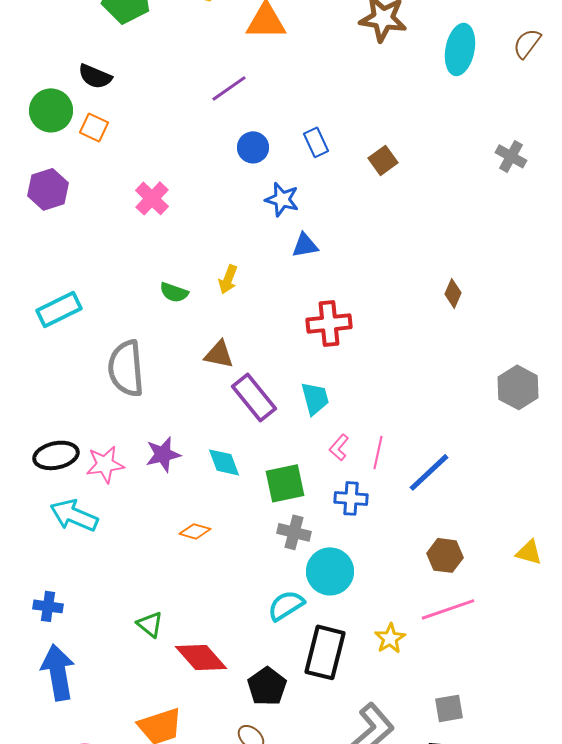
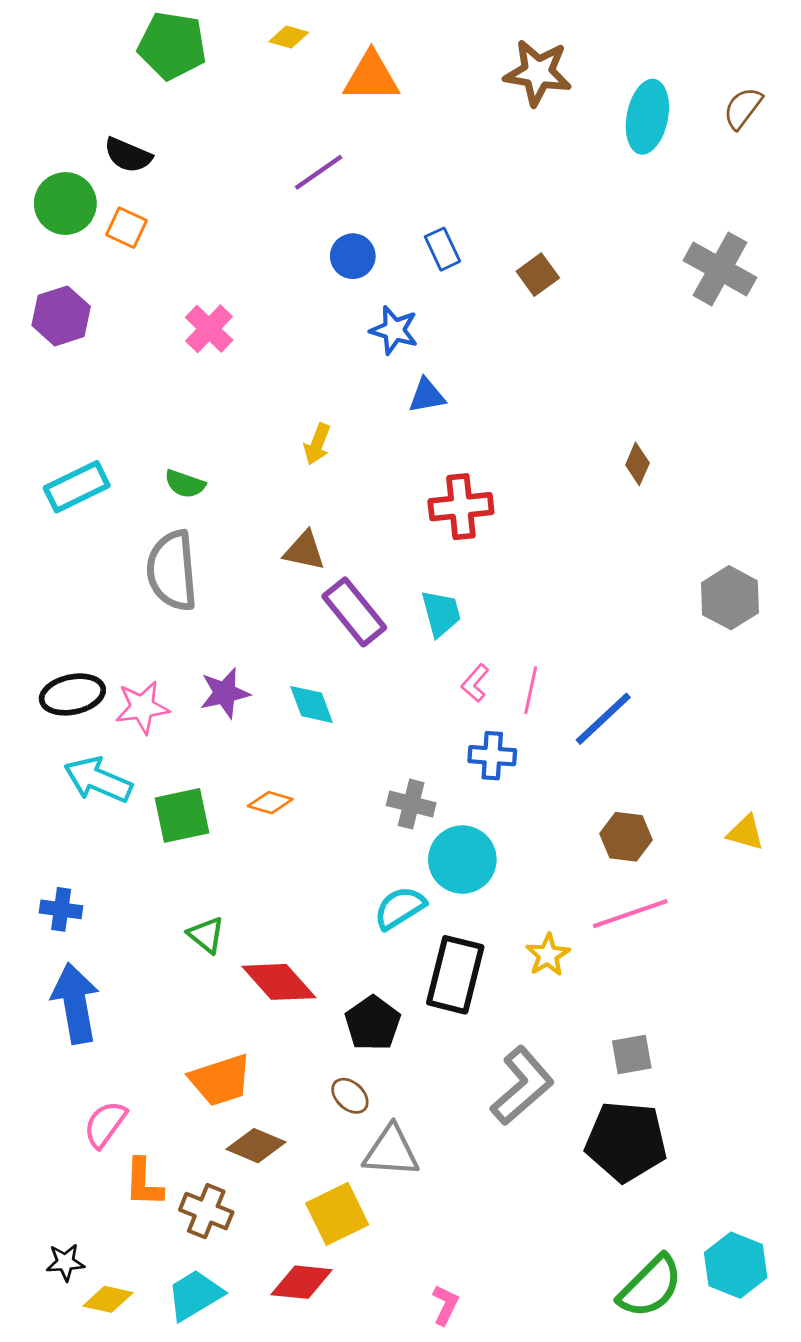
gray cross: (511, 156) -> (720, 269), size x1.6
green semicircle: (174, 292) -> (185, 484), moved
green square: (285, 483) -> (182, 815), moved

